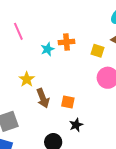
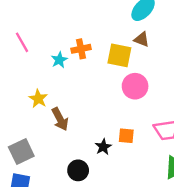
yellow square: (98, 51) -> (119, 55), size x1.5
orange square: (68, 102) -> (126, 136), moved

